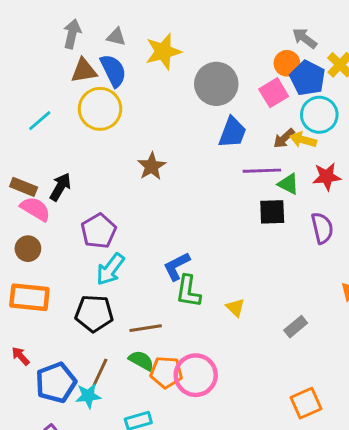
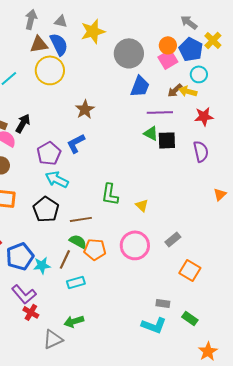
orange circle: (287, 63) -> (168, 45), moved
cyan circle: (319, 115) -> (199, 74), size x0.7
green triangle: (288, 184) -> (151, 133), moved
blue L-shape: (177, 266) -> (76, 143), moved
cyan arrow: (110, 269) -> (57, 179), turned 80
black pentagon: (94, 313) -> (46, 209), turned 30
gray rectangle: (296, 327) -> (173, 239), moved
brown line: (100, 372) -> (65, 259), moved
pink circle: (196, 375) -> (135, 245), moved
orange square: (306, 403) -> (190, 270), turned -35

